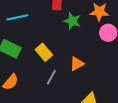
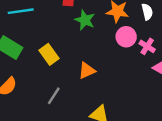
gray line: (51, 77) -> (54, 96), moved

